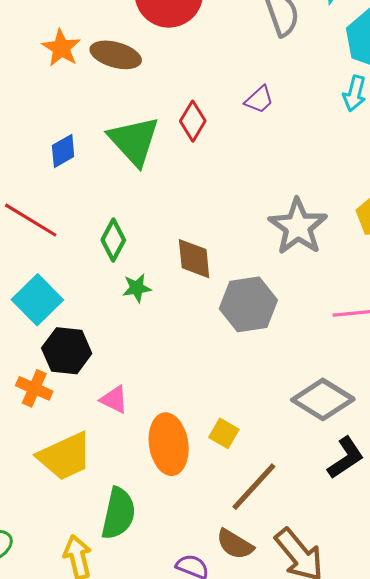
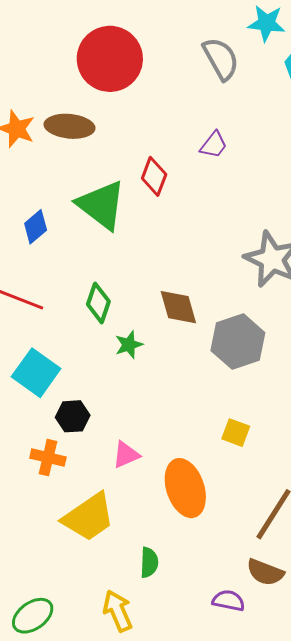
black hexagon: (67, 351) -> (73, 416), size x0.7
pink triangle: (114, 400) -> (126, 455), turned -40
yellow square: (224, 433) -> (236, 433), moved
green semicircle: (118, 513) -> (149, 562), size x0.6

